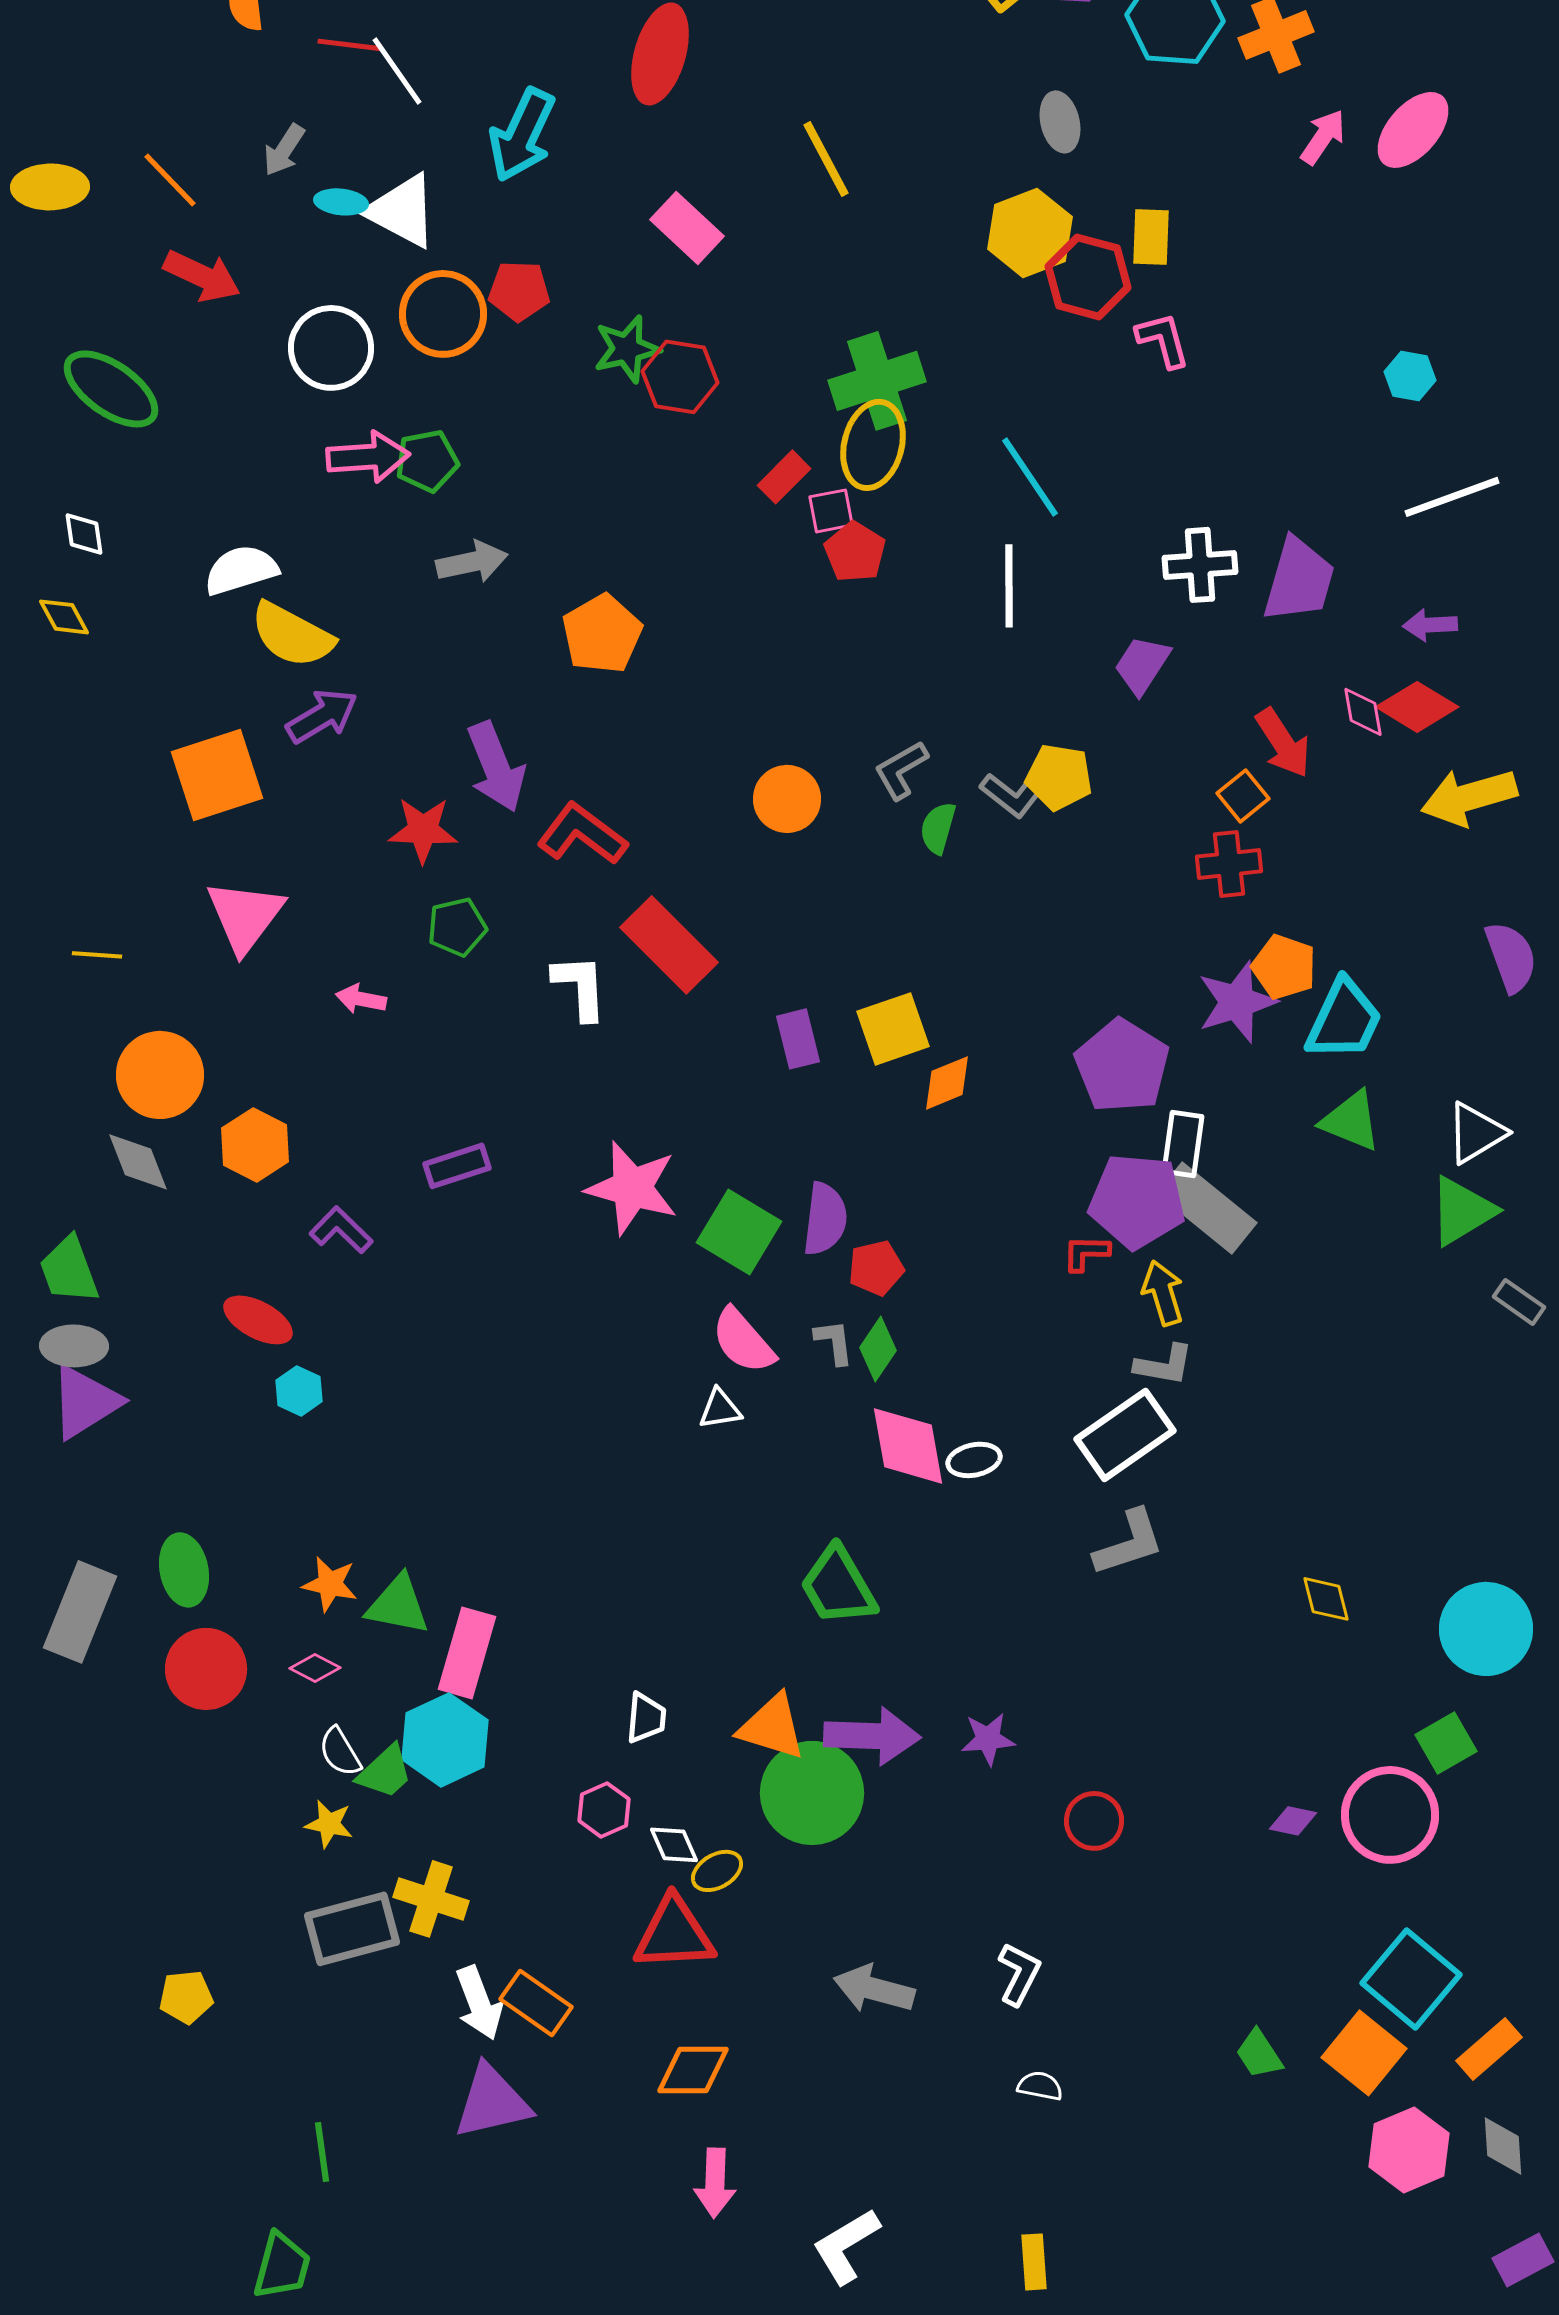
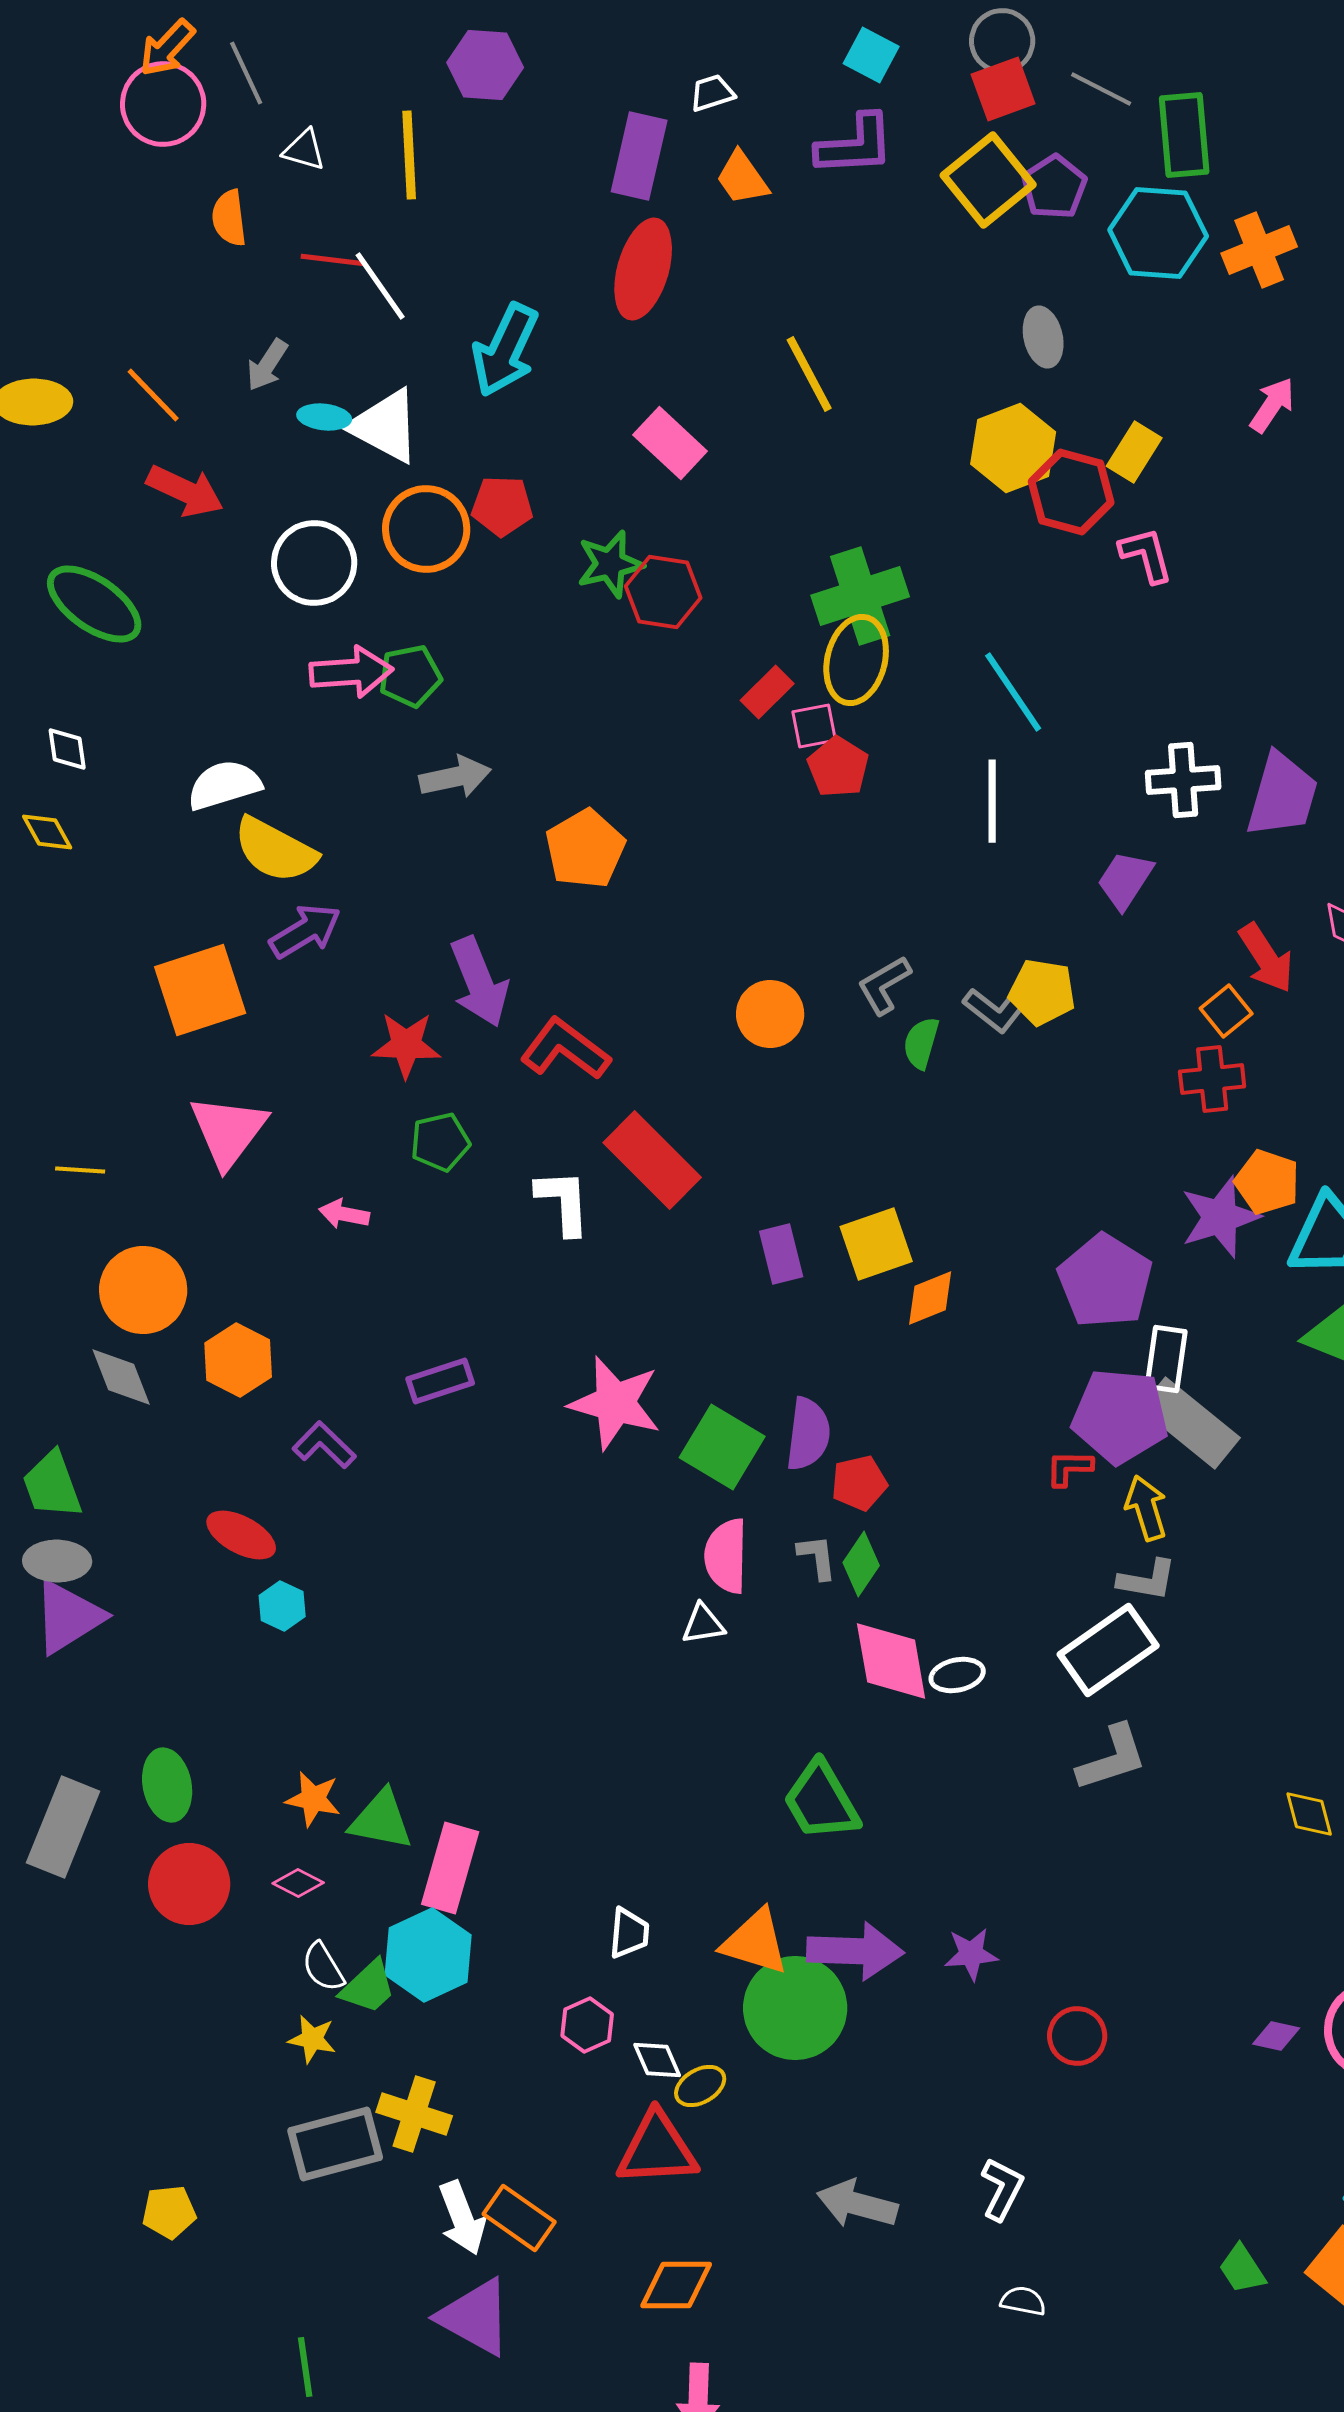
pink arrow: (1323, 137) -> (1272, 405), moved
yellow rectangle: (1151, 237) -> (1134, 452), turned 30
pink semicircle: (743, 1341) -> (726, 1556), turned 42
purple triangle: (492, 2102) -> (475, 2317), turned 42

